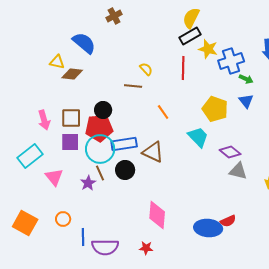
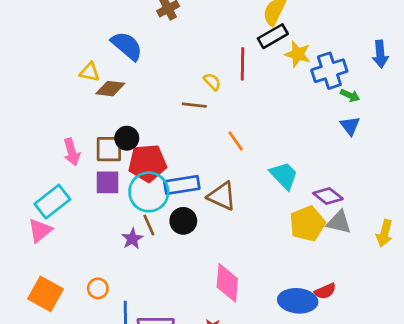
red line: (183, 68) -> (243, 64), moved
yellow pentagon: (215, 109) -> (307, 224), moved, turned 30
black circle: (103, 110) -> (127, 138), moved
pink triangle: (54, 177) -> (40, 231), moved, turned 30

